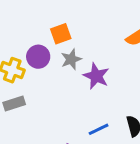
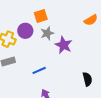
blue line: (99, 129) -> (39, 70), moved

